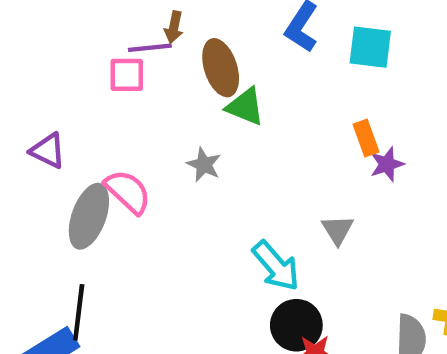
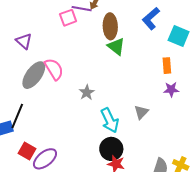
pink square: (127, 75) -> (68, 18), turned -36
orange rectangle: (366, 138) -> (167, 66), moved
gray star: (204, 165) -> (87, 92), moved

